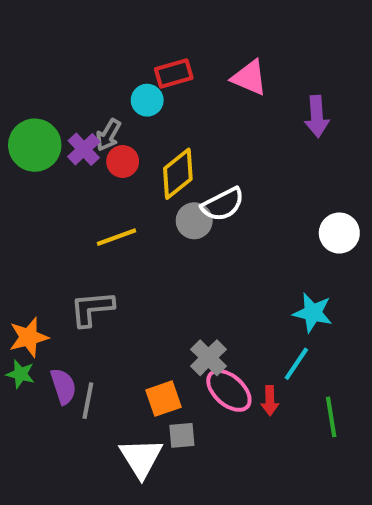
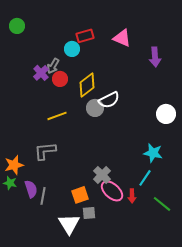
green circle: (35, 145) -> (17, 26), moved, size x0.6
green line: (331, 417) -> (162, 204), turned -42

